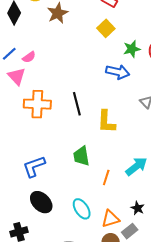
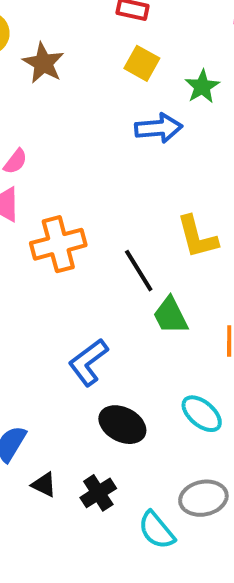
blue arrow: (118, 72) -> (159, 128), moved
black line: (77, 104) -> (139, 271), moved

